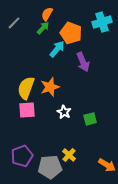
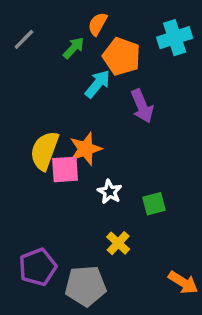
orange semicircle: (47, 14) -> (98, 24), moved
pink square: (27, 110) -> (65, 169), moved
yellow cross: (69, 155) -> (118, 243), moved

